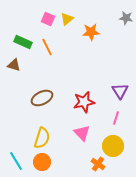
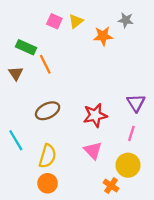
gray star: (126, 18) -> (126, 20), moved
orange line: (47, 47) -> (45, 64), moved
brown triangle: (14, 65) -> (16, 73), turned 40
cyan line: (16, 161) -> (16, 140), moved

